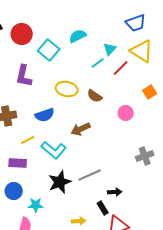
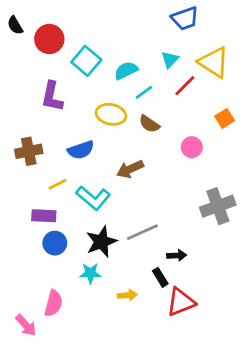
blue trapezoid: (136, 23) -> (185, 18), moved
cyan semicircle: (78, 36) -> (126, 70), moved
cyan line: (98, 63) -> (144, 92), moved
gray cross: (145, 156) -> (218, 206), size x1.4
blue circle: (14, 191) -> (55, 243), moved
cyan star: (36, 205) -> (90, 273), moved

